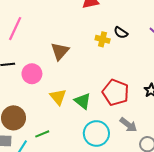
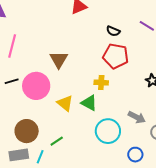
yellow cross: (103, 39) -> (101, 83), moved
pink circle: (32, 74) -> (36, 86), size x1.4
red pentagon: (116, 93) -> (116, 56), moved

